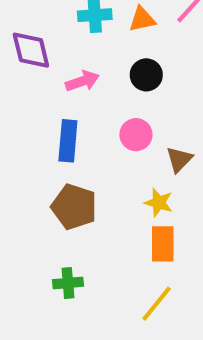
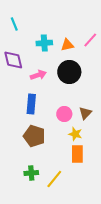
black circle: (146, 75) -> (69, 72), size x1.5
pink circle: (136, 135) -> (64, 114), moved
yellow line: (157, 304) -> (54, 179), moved

